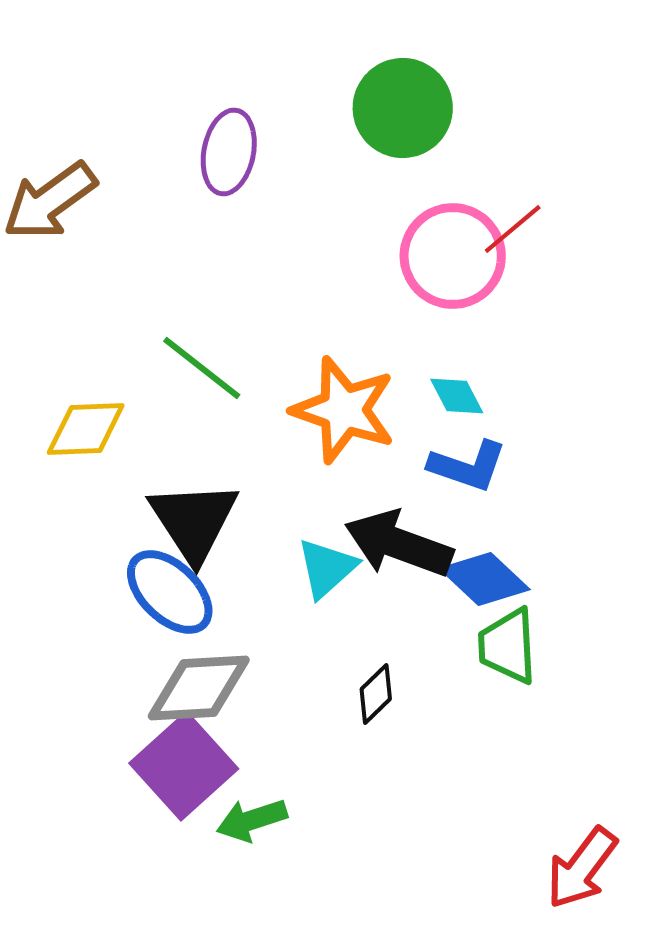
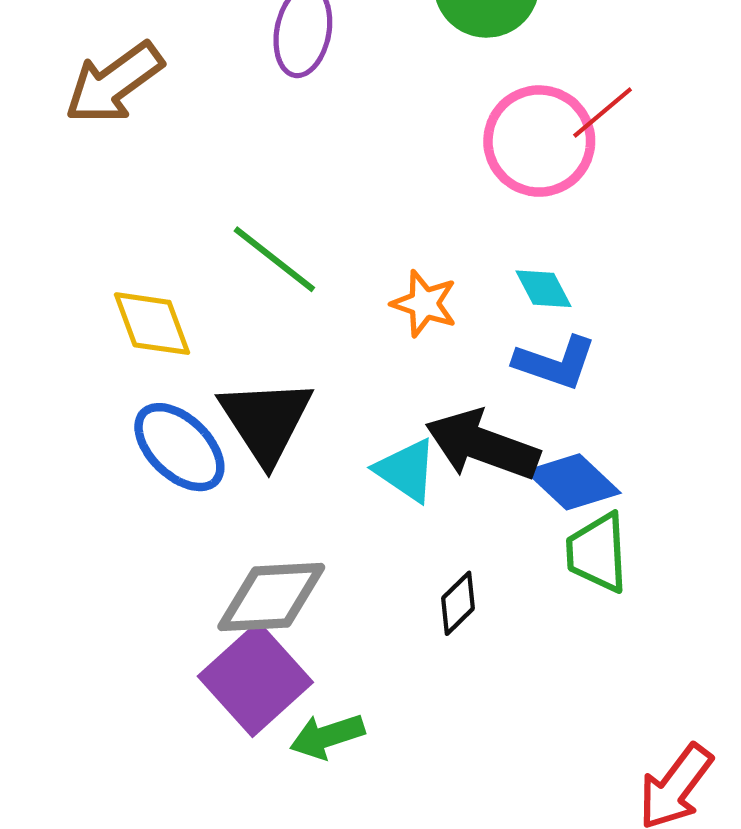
orange star: (344, 410) -> (424, 304), size x0.6
yellow diamond: (86, 429) -> (152, 324), turned 72
cyan triangle: (327, 568) -> (406, 470), turned -44
blue ellipse: (170, 592) -> (179, 447), moved

